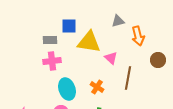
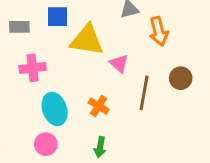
gray rectangle: (50, 40) -> (19, 27), moved
brown circle: (158, 60) -> (181, 78), moved

